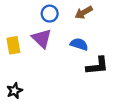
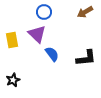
brown arrow: (84, 12) -> (85, 12), moved
blue semicircle: (79, 44) -> (52, 54), moved, turned 35

